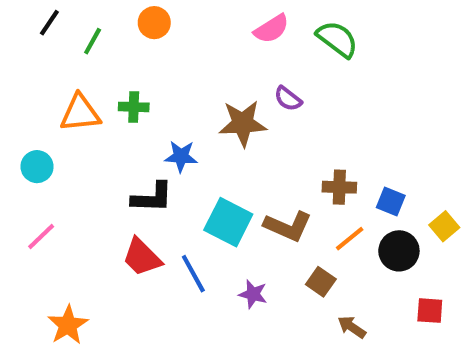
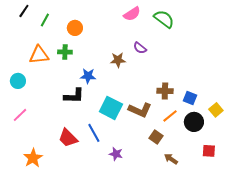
orange circle: (154, 23) -> (75, 28), moved
brown star: (243, 123) -> (118, 60), size x0.7
red trapezoid: (142, 257) -> (68, 138), moved
purple star: (253, 294) -> (116, 154), moved

